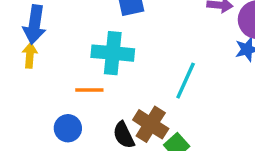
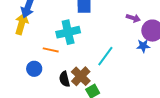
cyan cross: (113, 53) -> (68, 32), turned -30
yellow arrow: (30, 55) -> (22, 24), size x1.5

